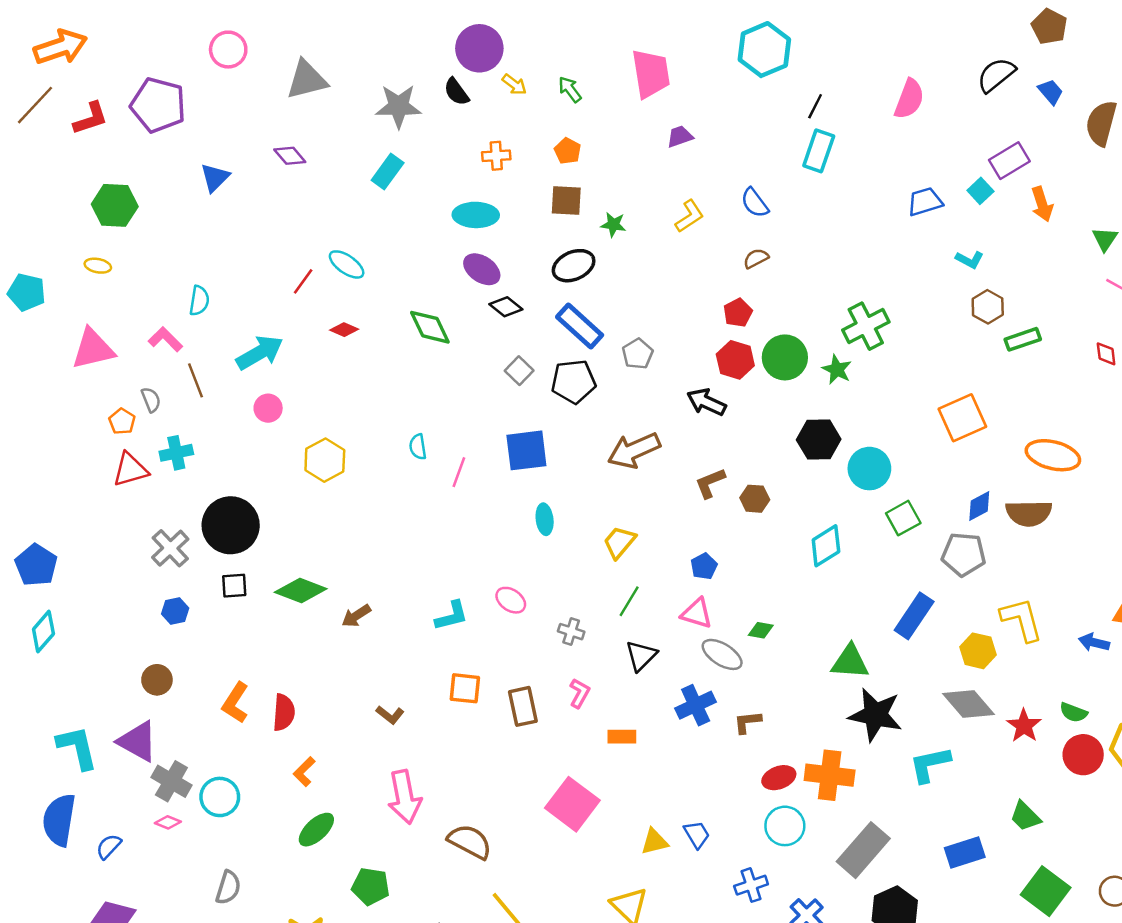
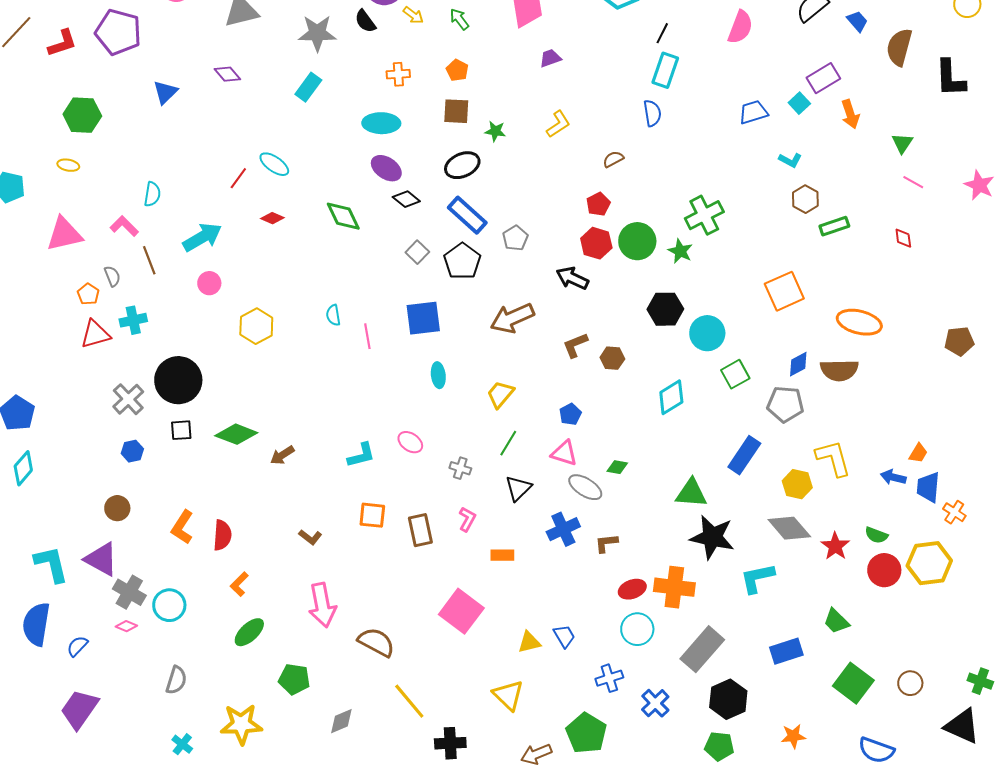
blue semicircle: (755, 203) -> (652, 113), moved, turned -152
black pentagon: (574, 382) -> (462, 261), turned -30
pink line: (459, 472) -> (367, 336), turned -30

